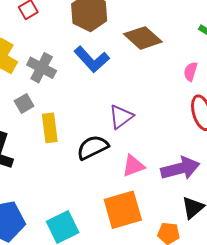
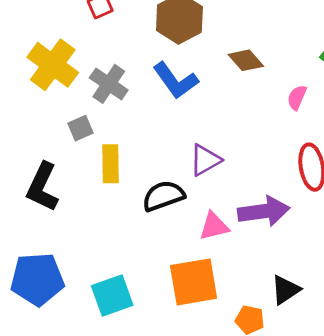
brown diamond: (143, 38) -> (246, 60), size x0.7
pink semicircle: (190, 72) -> (297, 97), moved
purple arrow: (180, 168) -> (264, 211), moved

